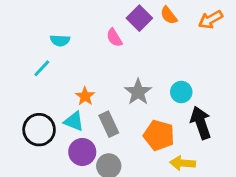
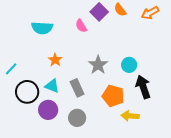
cyan semicircle: (60, 40) -> (42, 28), size x1.5
cyan line: (42, 68) -> (11, 69), moved
orange star: (85, 96) -> (55, 60), moved
purple circle: (82, 152) -> (48, 110), moved

